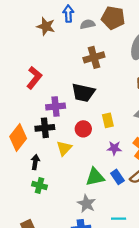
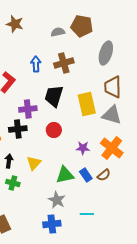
blue arrow: (68, 14) -> (36, 64), moved
brown star: (46, 26) -> (15, 24), moved
black trapezoid: (83, 93) -> (54, 96), turned 95
yellow rectangle: (108, 120) -> (87, 104), moved, size x1.6
yellow triangle: (64, 148) -> (34, 163), moved

